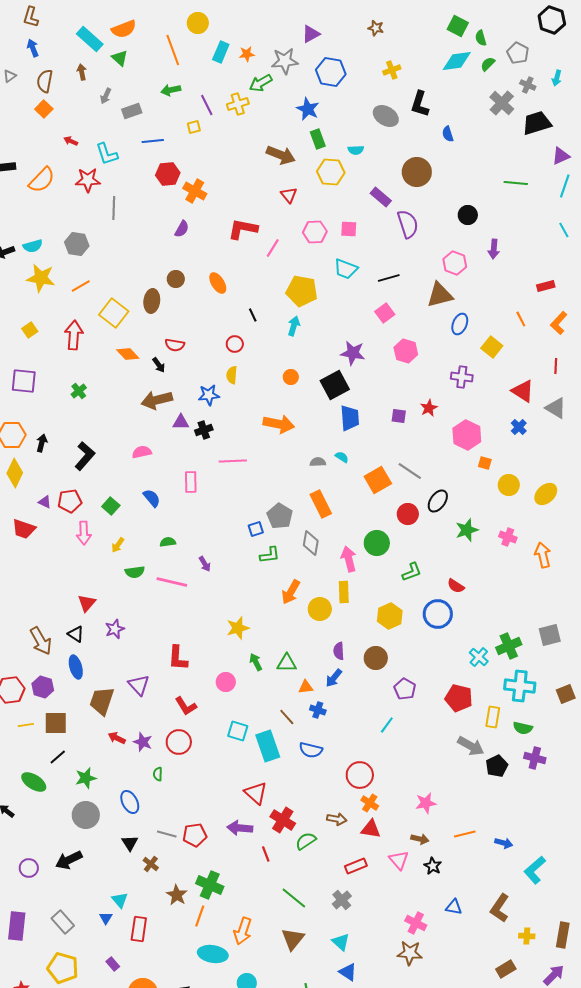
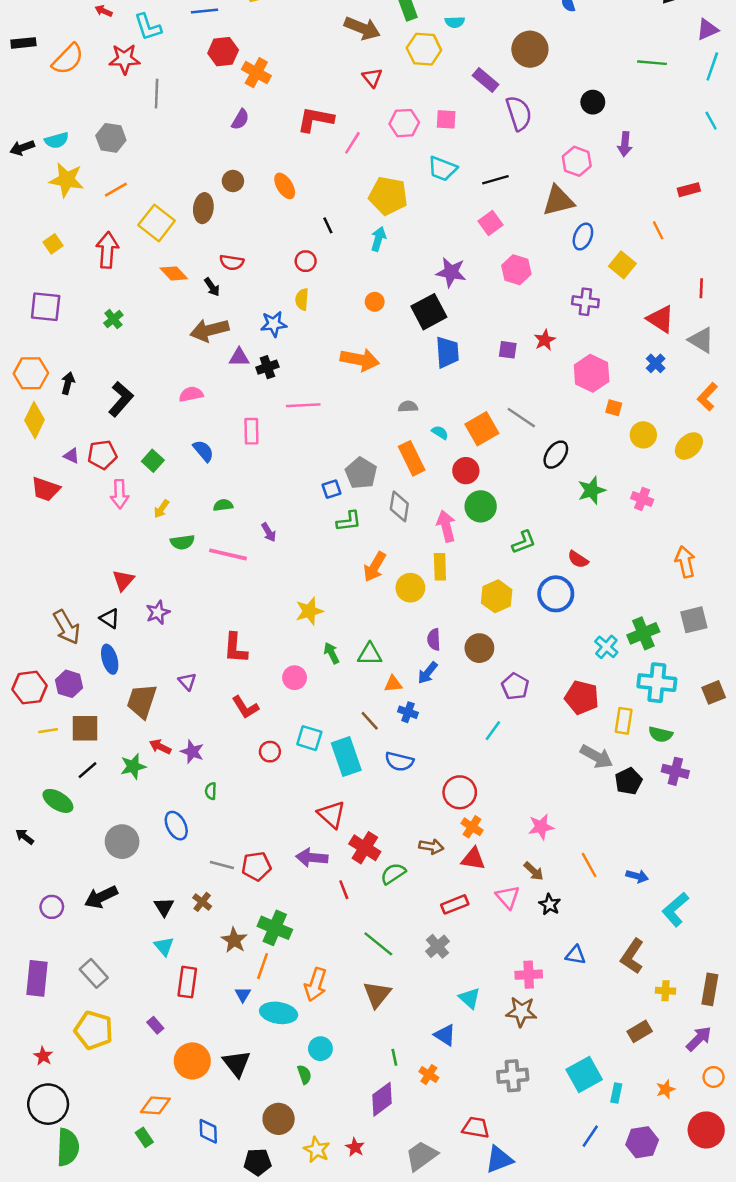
orange L-shape: (559, 323) -> (707, 397), moved
cyan semicircle: (342, 457) -> (440, 432), moved
red circle: (408, 514) -> (466, 471), moved
orange arrow: (543, 555) -> (685, 562), moved
purple triangle: (139, 685) -> (187, 681), size x0.7
red circle: (179, 742) -> (270, 752), moved, size x0.7
green star: (86, 778) -> (133, 766), moved
orange line: (465, 834) -> (589, 865), turned 75
brown arrow: (420, 839) -> (534, 871), turned 30
black triangle: (130, 843) -> (164, 907), moved
blue triangle: (106, 918) -> (243, 994), moved
pink cross: (416, 923) -> (529, 975), turned -30
cyan triangle: (341, 942) -> (470, 998), moved

